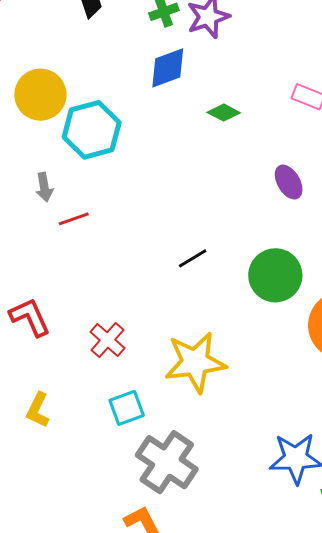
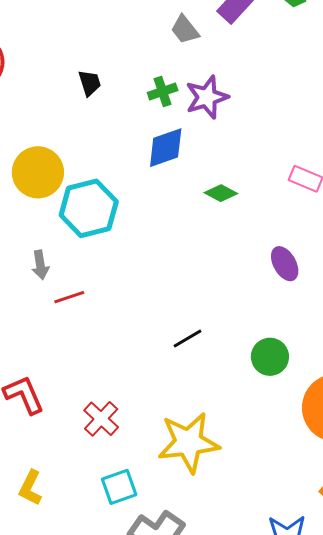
green circle: (275, 275) -> (270, 357), size x0.7

